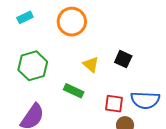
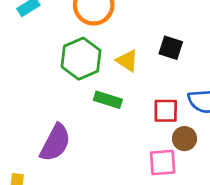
green hexagon: (33, 66) -> (81, 59), moved

